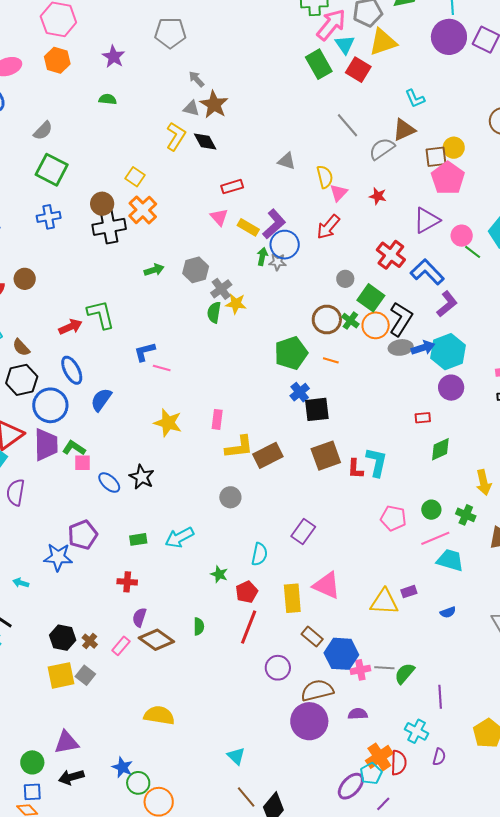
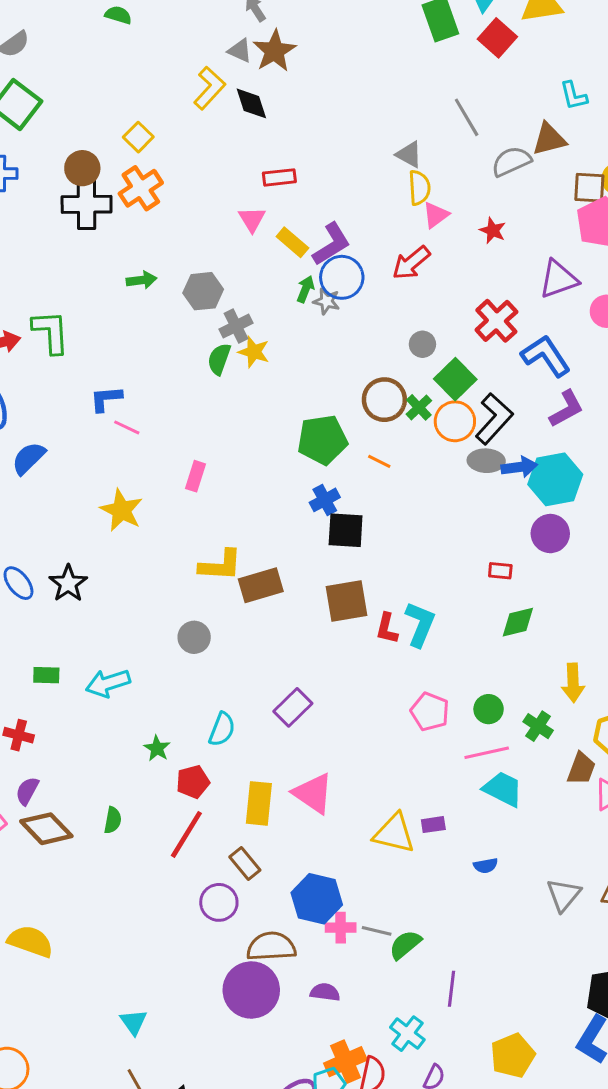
gray triangle: (287, 161) -> (409, 154), moved
pink rectangle: (217, 419) -> (196, 476), moved
brown rectangle: (312, 637) -> (245, 864), moved

